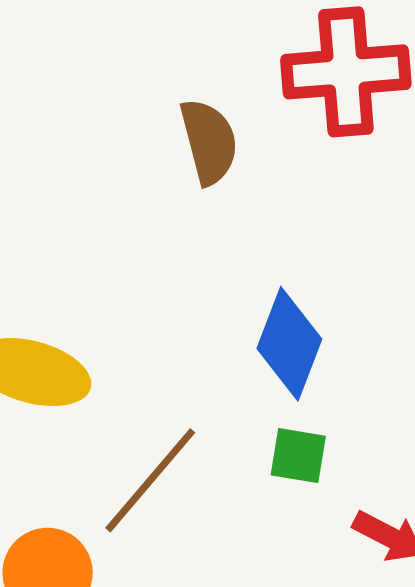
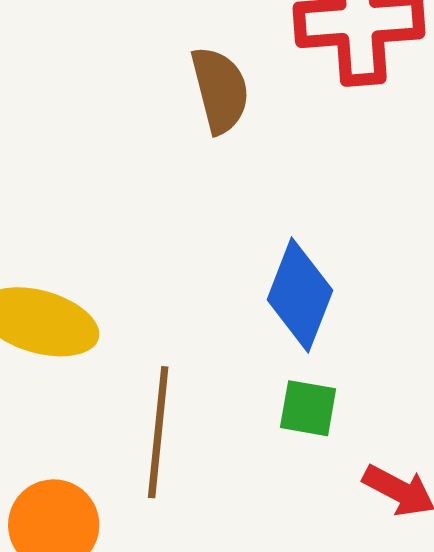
brown line: (150, 480) -> (158, 432), turned -35

